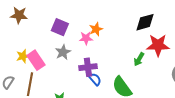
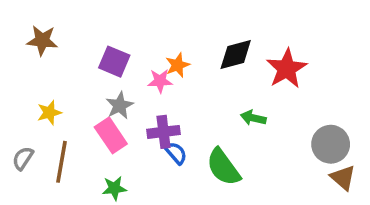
black diamond: (145, 22) -> (236, 55), moved
red star: (158, 45) -> (287, 69), moved, turned -30
green arrow: (139, 59) -> (253, 118), turned 72
pink rectangle: (36, 60) -> (111, 135), moved

